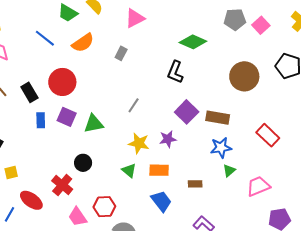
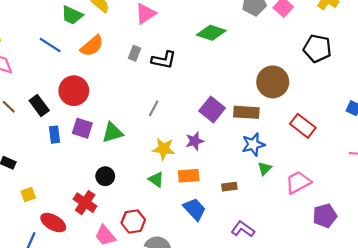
black L-shape: (175, 72) -> (164, 60), moved, turned -95
brown circle: (244, 76) -> (273, 82), moved

